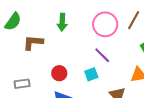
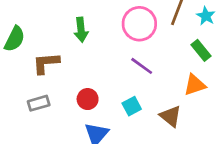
cyan square: (91, 74) -> (132, 106), moved
gray rectangle: (22, 84) -> (39, 103), moved

